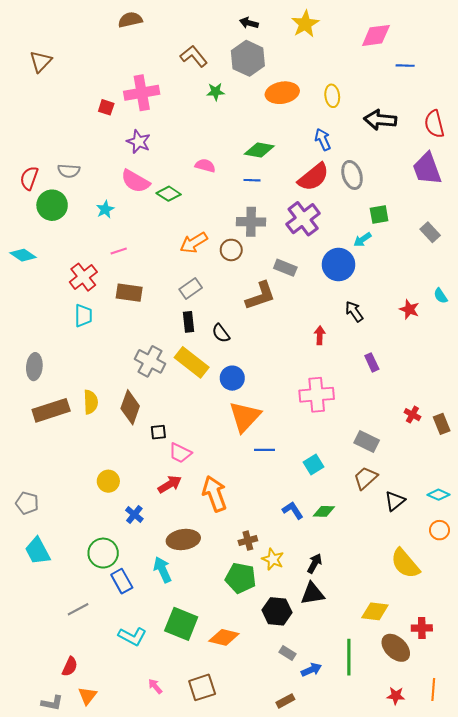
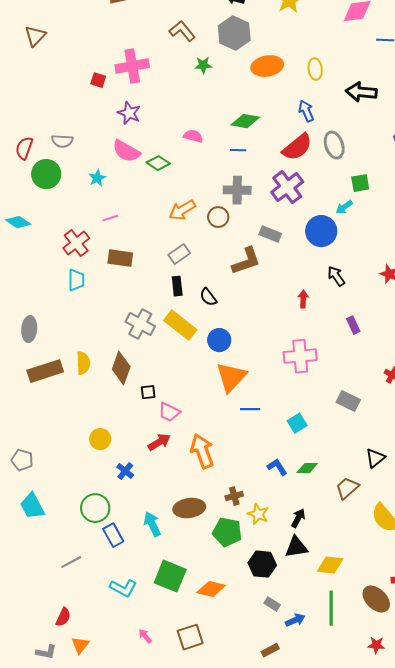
brown trapezoid: (366, 478) -> (347, 488), moved
brown ellipse: (183, 539) -> (189, 508), moved
yellow diamond: (375, 611) -> (330, 565), moved

